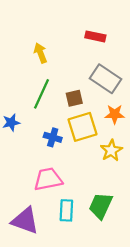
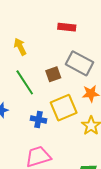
green line: (41, 94) -> (25, 82), turned -52
brown square: (74, 98) -> (53, 74), moved

